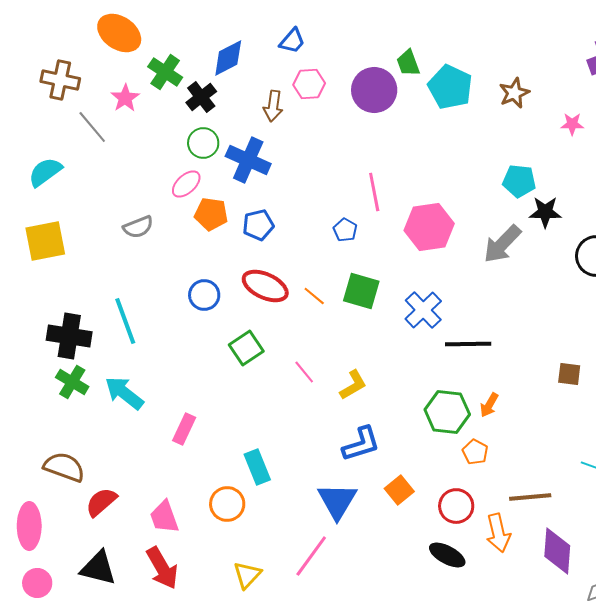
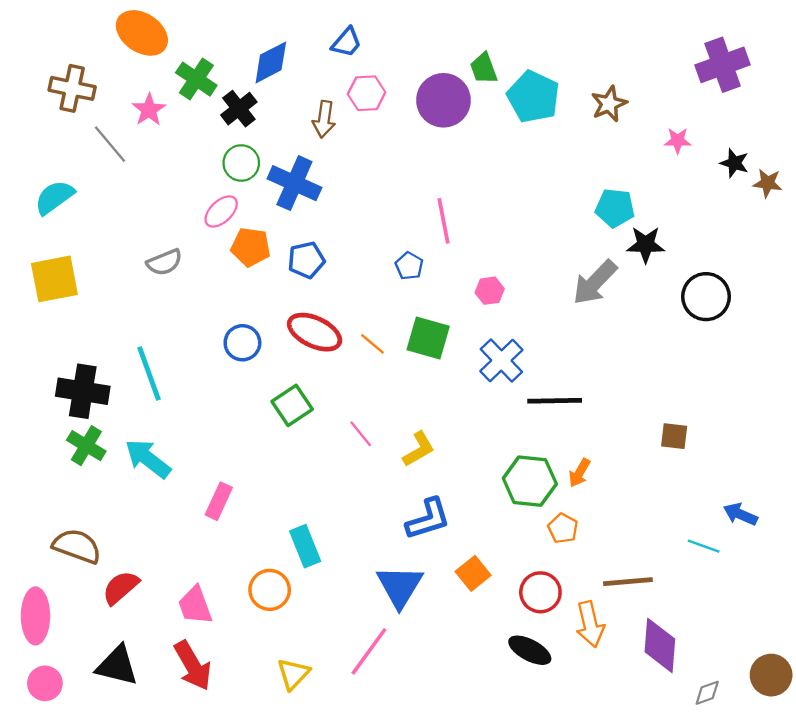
pink hexagon: (429, 227) -> (490, 291), moved, size x0.5

